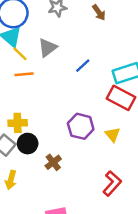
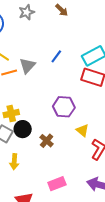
gray triangle: (48, 48) -> (27, 66), moved
yellow triangle: (113, 135) -> (82, 130), moved

